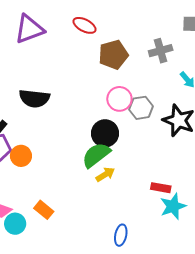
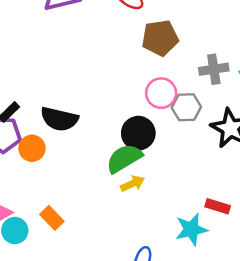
gray cross: (161, 51) -> (214, 69), moved
black semicircle: (34, 98) -> (59, 119), moved
red rectangle: (161, 188) -> (218, 206), moved
cyan star: (173, 206) -> (191, 229), moved

